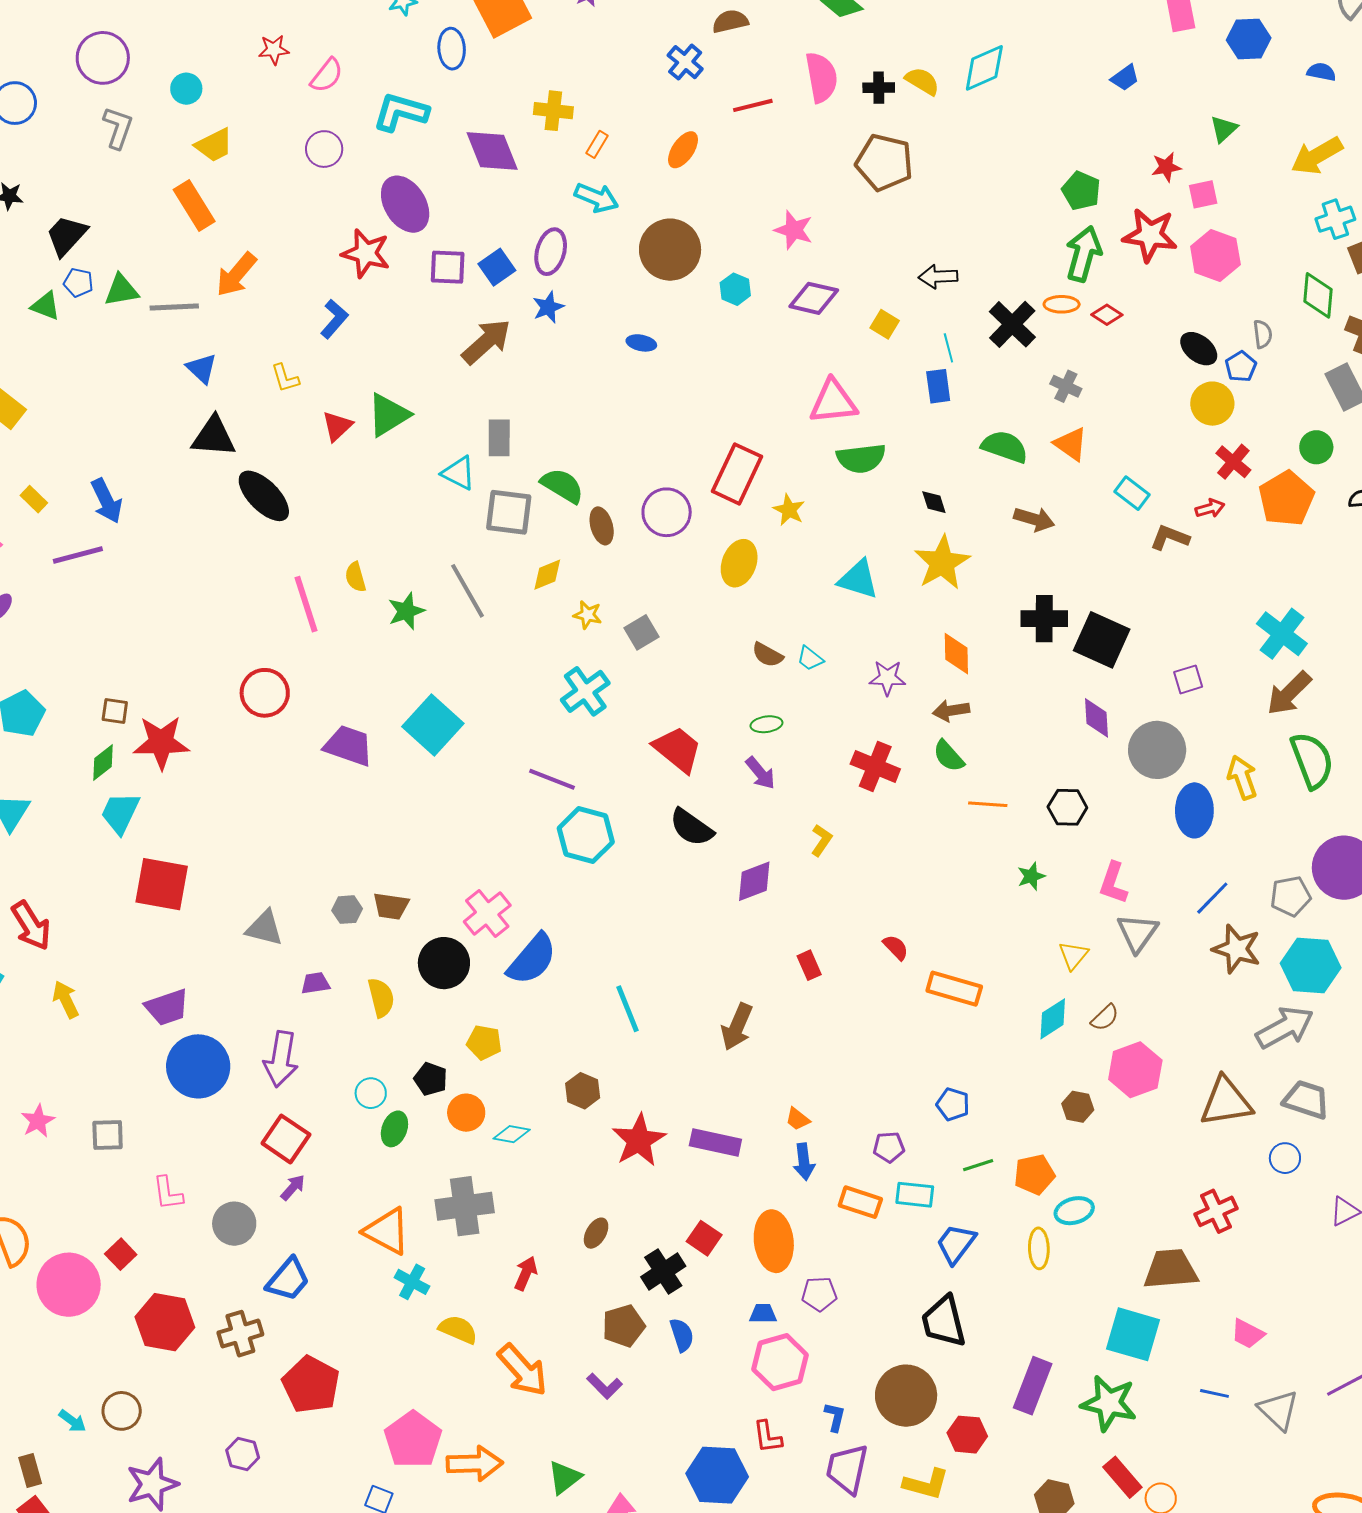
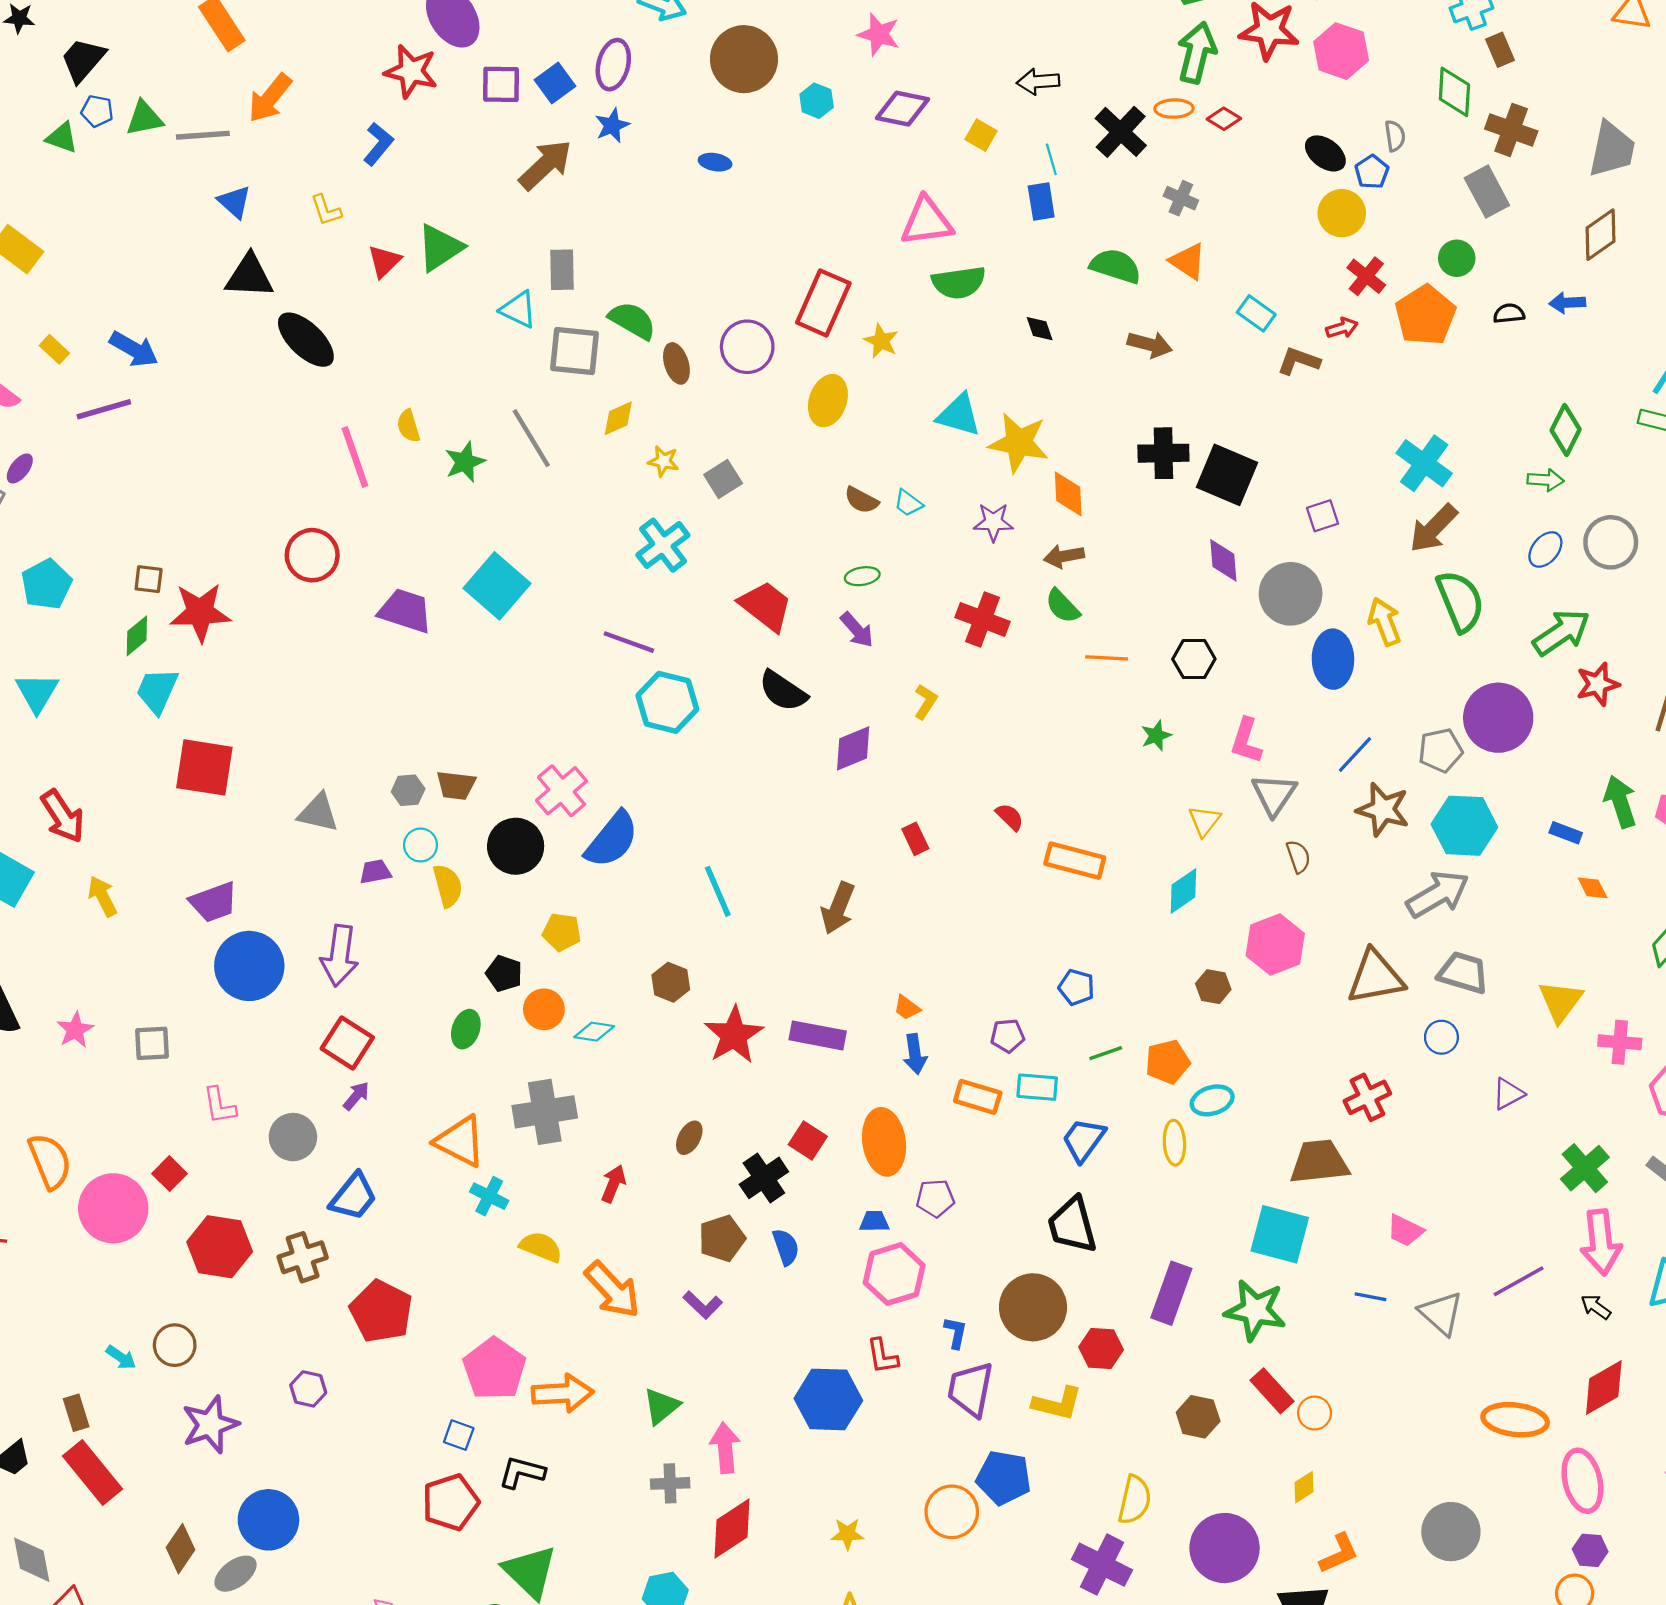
blue arrow: (107, 501) -> (134, 349), turned -33
yellow star: (942, 563) -> (1019, 443), moved, turned -30
brown semicircle: (1105, 1018) -> (1298, 857), moved, turned -64
cyan circle: (371, 1093) -> (421, 845), moved

